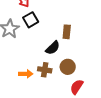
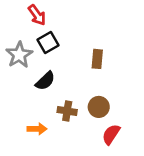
black semicircle: (53, 48) -> (45, 81), moved
orange arrow: (26, 74) -> (37, 129), moved

